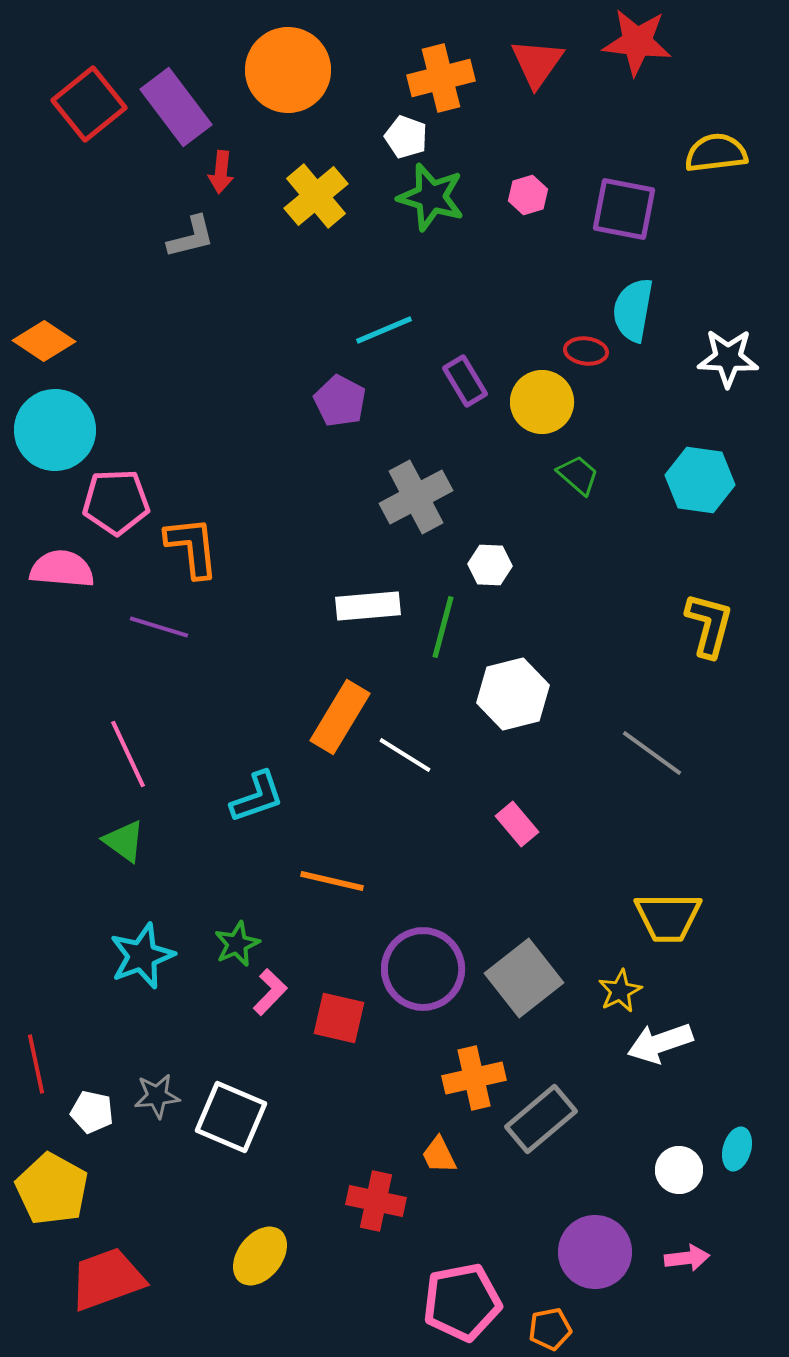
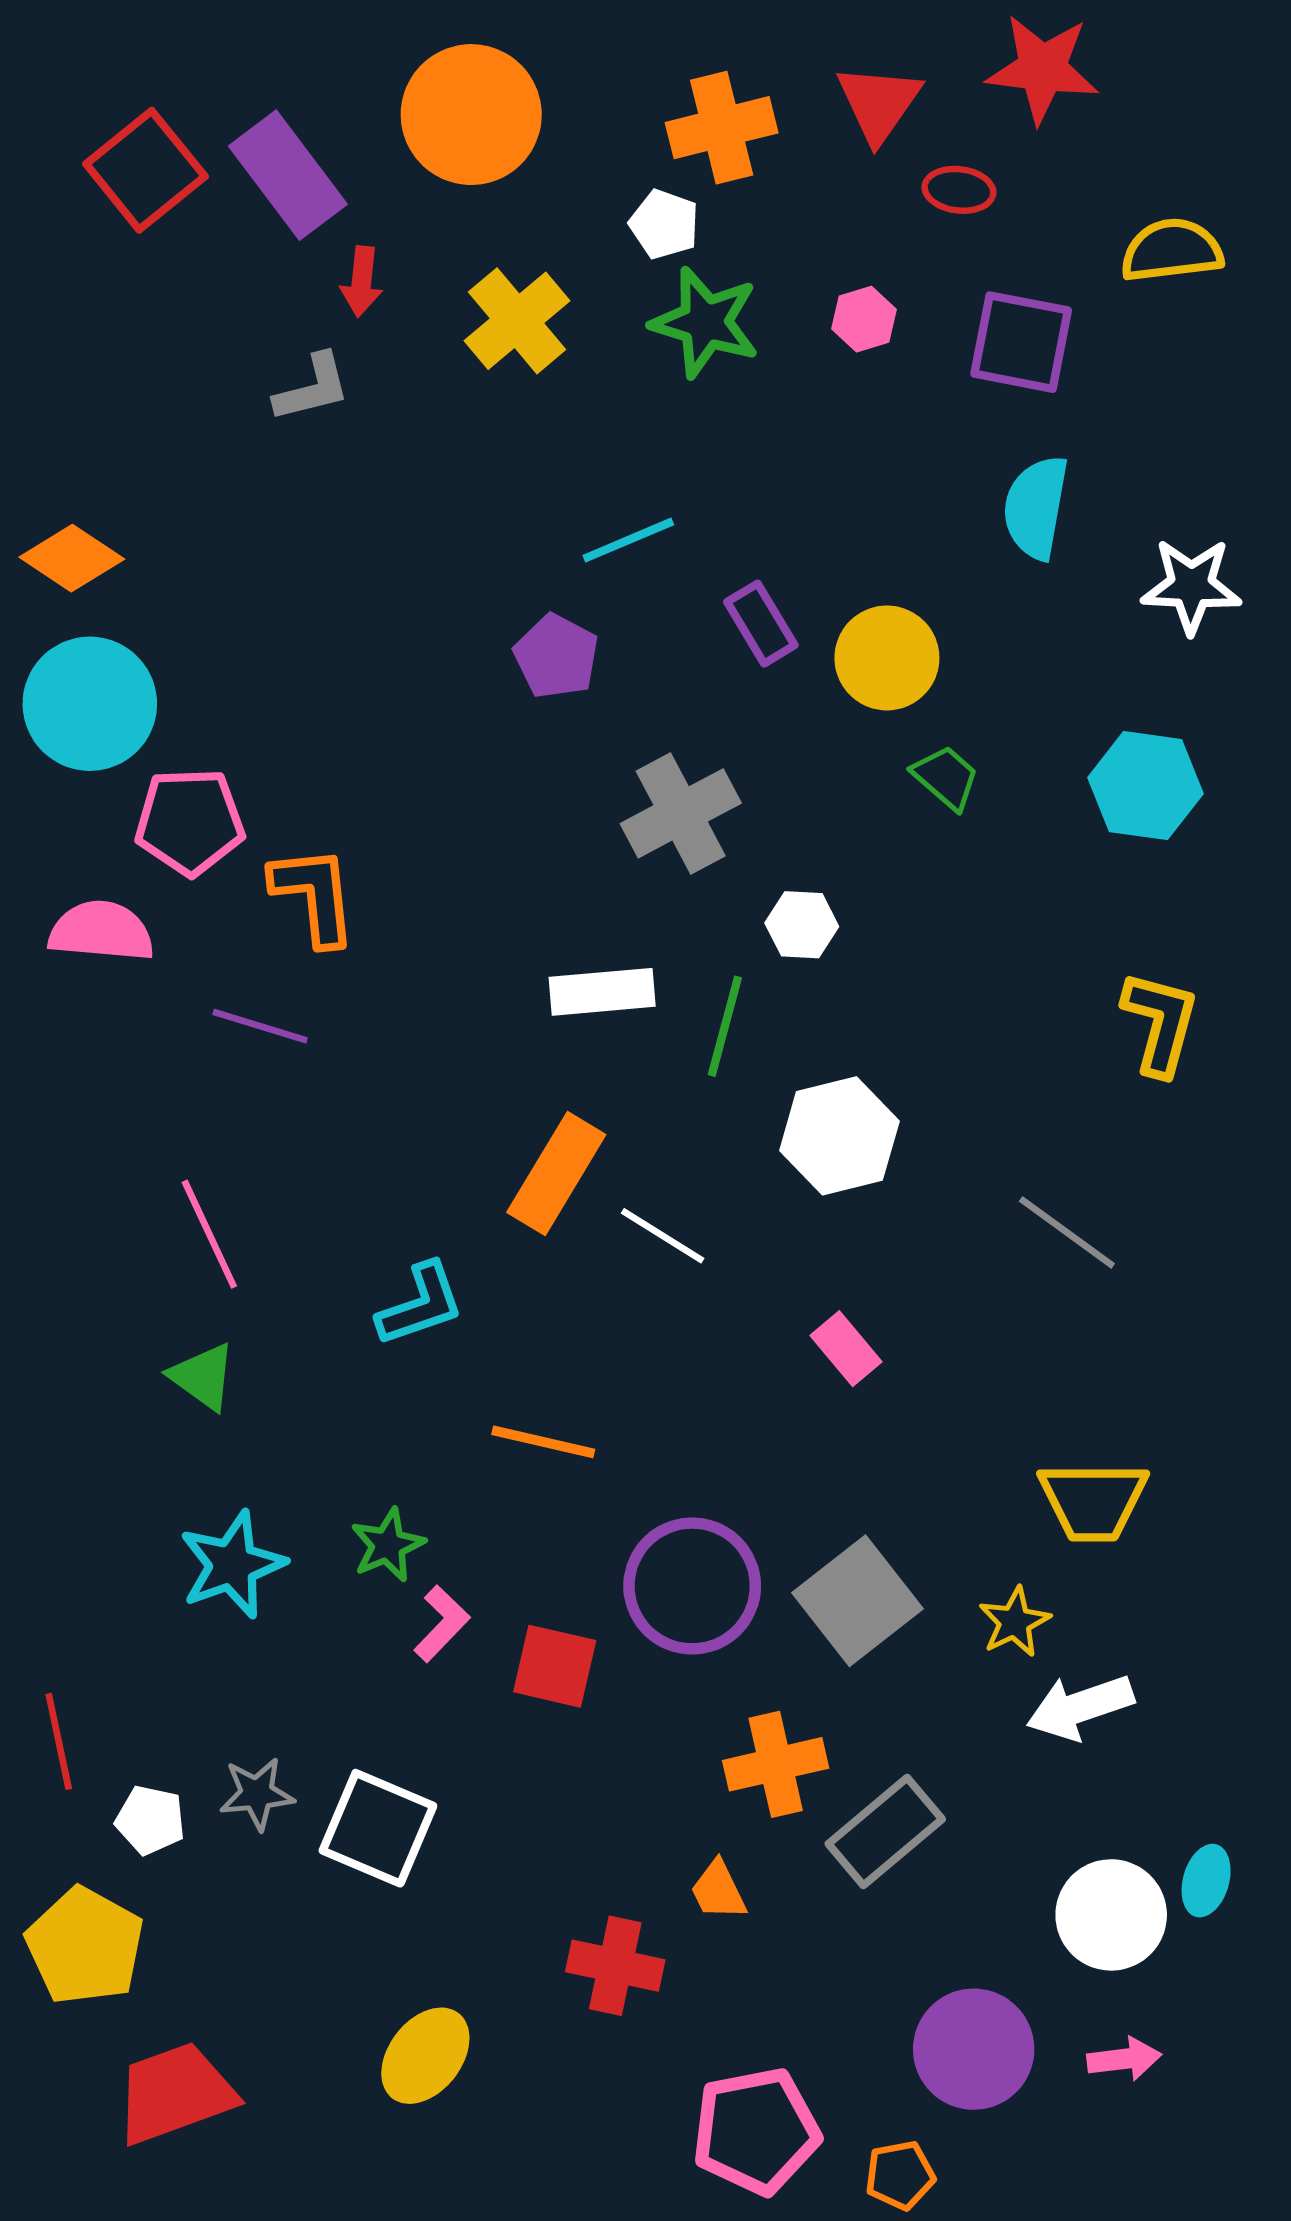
red ellipse: (586, 351) -> (959, 190), moved
white circle: (679, 1170) -> (1111, 1915), size x1.4

